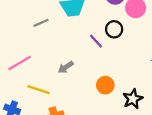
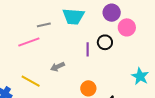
purple line: (96, 41) -> (88, 49), turned 32
pink line: (20, 63) -> (29, 42), moved

